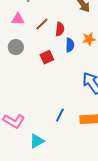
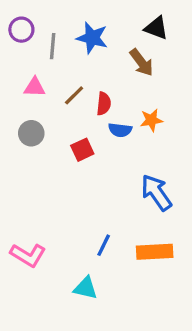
blue semicircle: (70, 45) -> (120, 130), turned 96
cyan triangle: (37, 141) -> (86, 288), moved, turned 42

